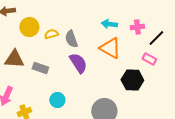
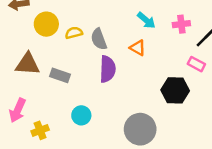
cyan arrow: (109, 24) -> (146, 20), turned -147
orange triangle: (110, 48) -> (138, 48), moved, size x0.6
purple semicircle: (78, 63) -> (108, 69), turned 35

